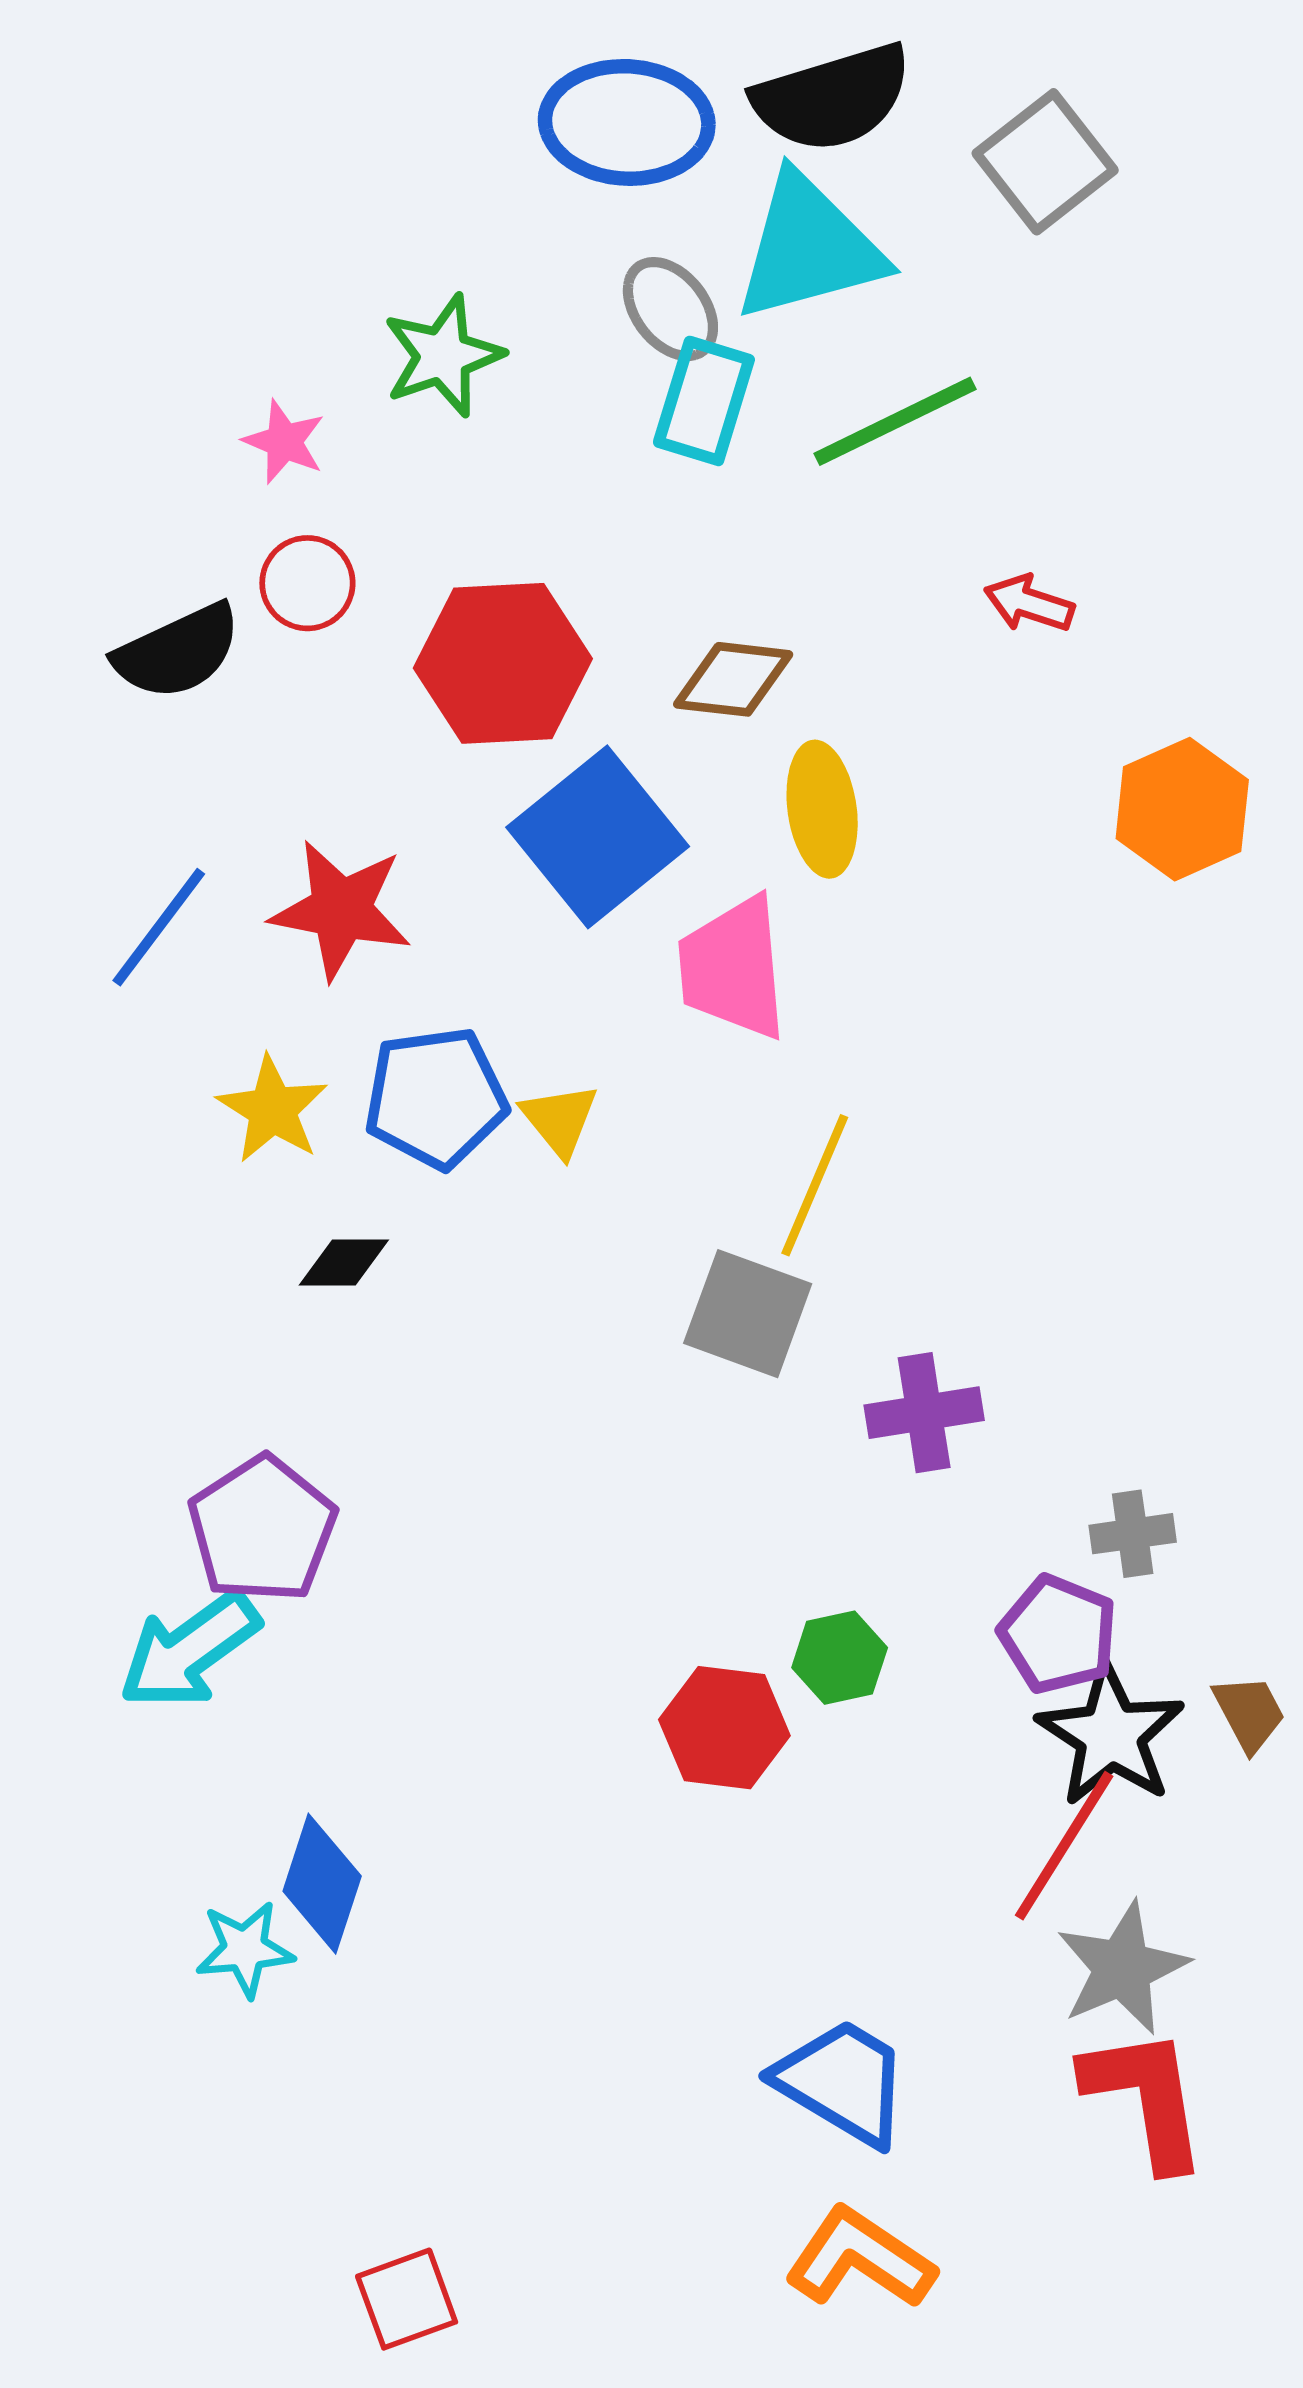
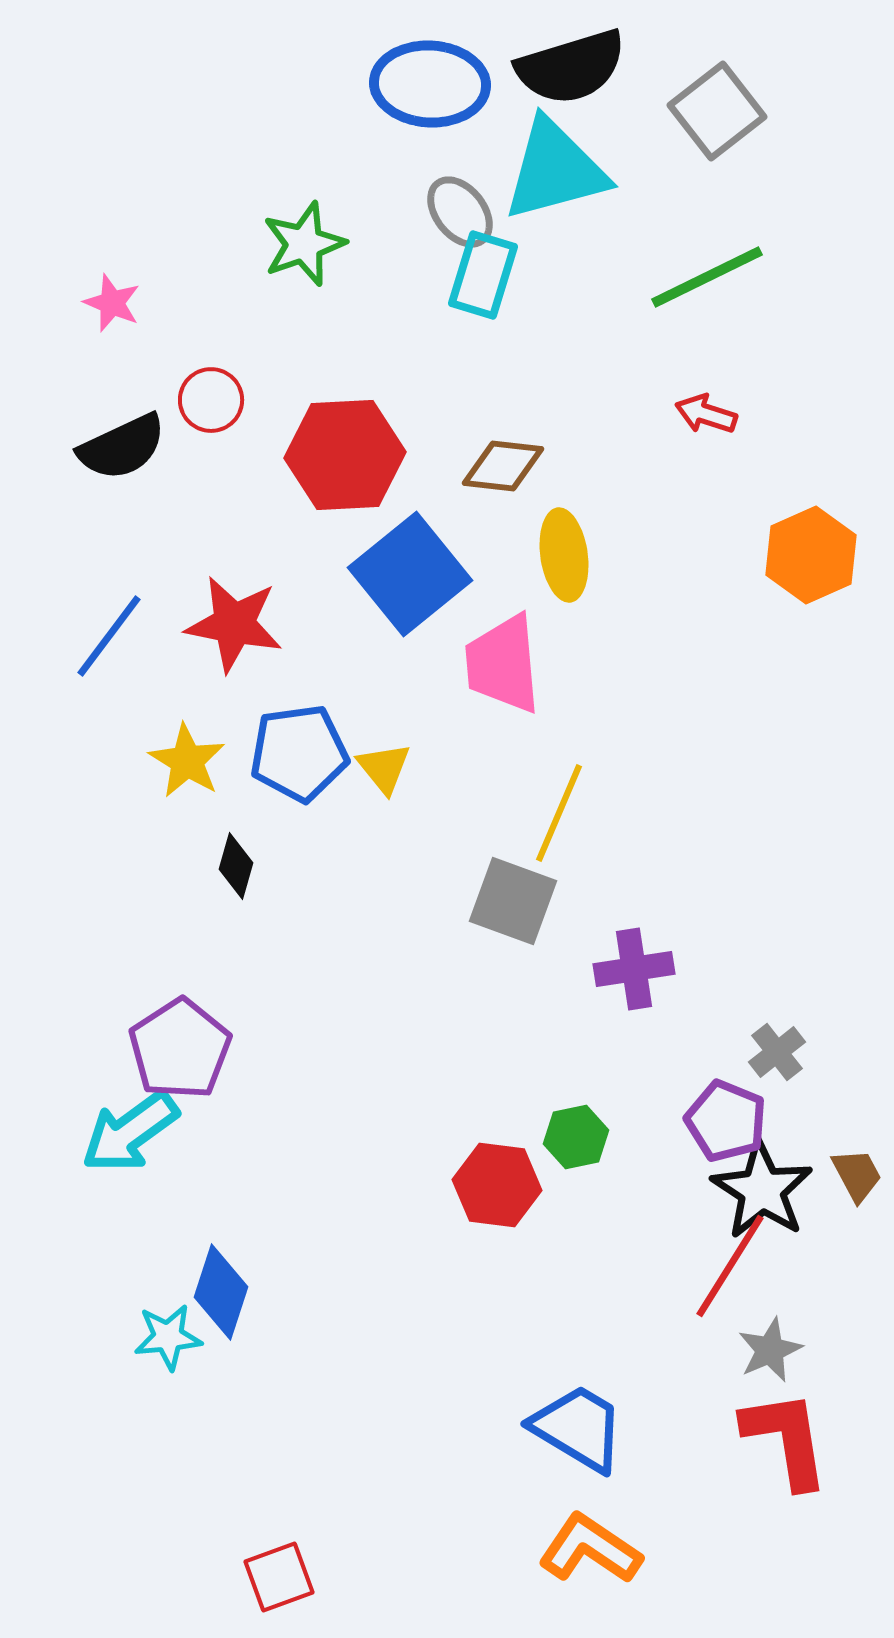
green line: (895, 421) -> (707, 277), moved
pink star: (284, 442) -> (112, 303), moved
black diamond: (344, 1263) -> (236, 866), turned -74
gray cross: (1133, 1534) -> (777, 1052), turned -30
gray star: (1122, 1968) -> (770, 1350), size x0.7

